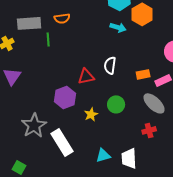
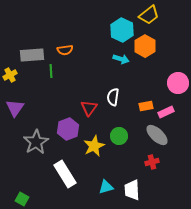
red triangle: (86, 76) -> (89, 108), turned -42
yellow star: (91, 114) -> (94, 146), size x1.5
gray star: (34, 125) -> (36, 142), moved

